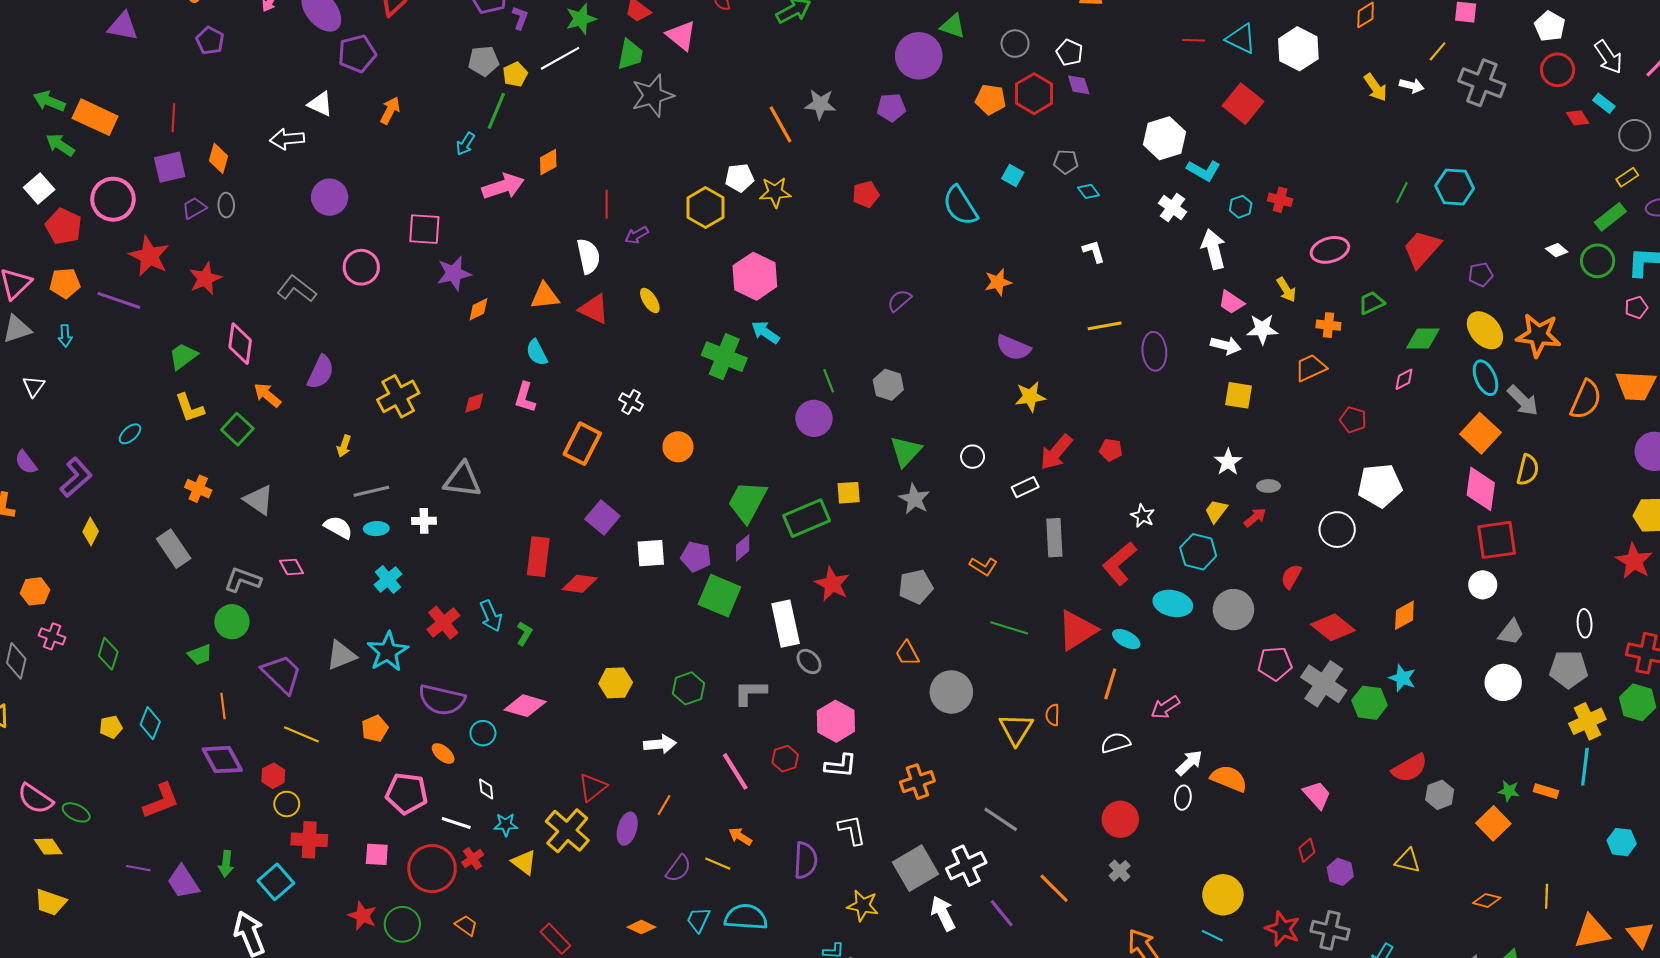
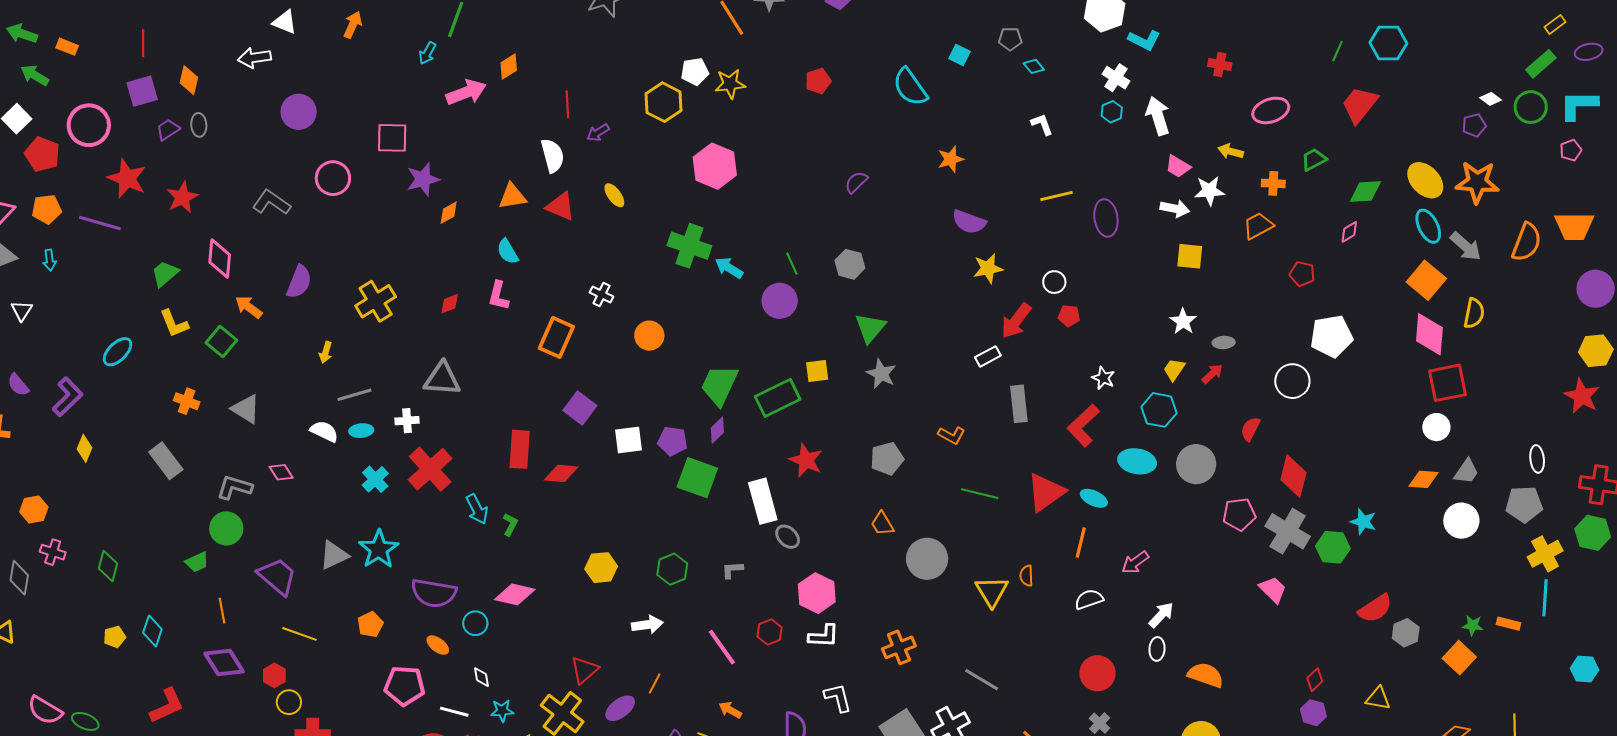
orange rectangle: (95, 117) -> (67, 47), size x0.5
cyan hexagon: (1241, 207) -> (1112, 112), moved
purple pentagon: (1481, 274) -> (1474, 125), moved
yellow arrow: (1286, 290) -> (1231, 151), turned 140
cyan arrow: (765, 332) -> (729, 268), moved
cyan ellipse: (130, 434) -> (118, 352), size x1.4
white circle: (973, 457) -> (1054, 282), moved
orange diamond: (1404, 615) -> (1424, 479), moved, turned 36
red cross: (443, 623) -> (430, 469), moved, size x1.4
red diamond: (1333, 627) -> (1293, 476), turned 69
gray L-shape: (750, 693) -> (732, 570), size x0.7
orange semicircle: (1229, 779) -> (1206, 675), moved
pink trapezoid: (1317, 795) -> (1273, 590), moved
purple ellipse: (627, 829) -> (620, 708), turned 40
red diamond: (1307, 850) -> (1315, 680), moved

